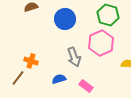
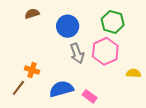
gray arrow: (74, 57) -> (77, 53), moved
blue semicircle: (59, 79) -> (61, 89), size x1.6

